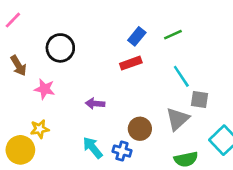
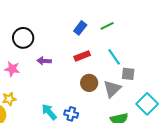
red rectangle: (131, 63) -> (82, 56), moved
purple arrow: (95, 104) -> (44, 61), moved
brown circle: (140, 129) -> (89, 83), moved

